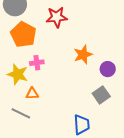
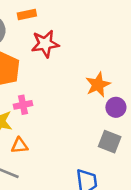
orange star: (83, 55) -> (98, 85), moved
gray square: (101, 95) -> (110, 142), turned -30

